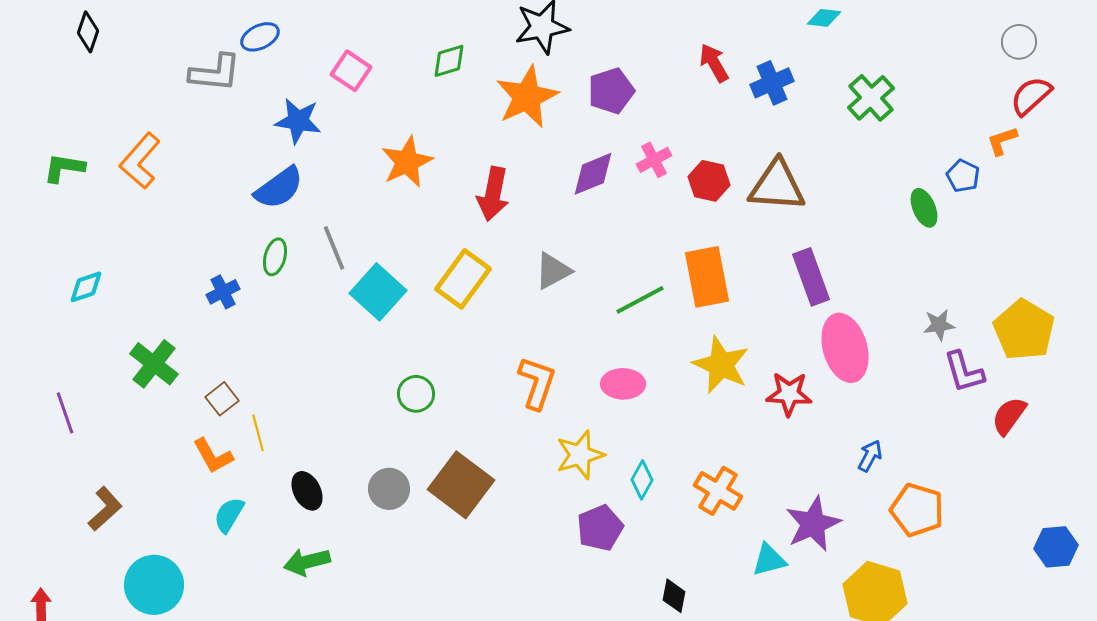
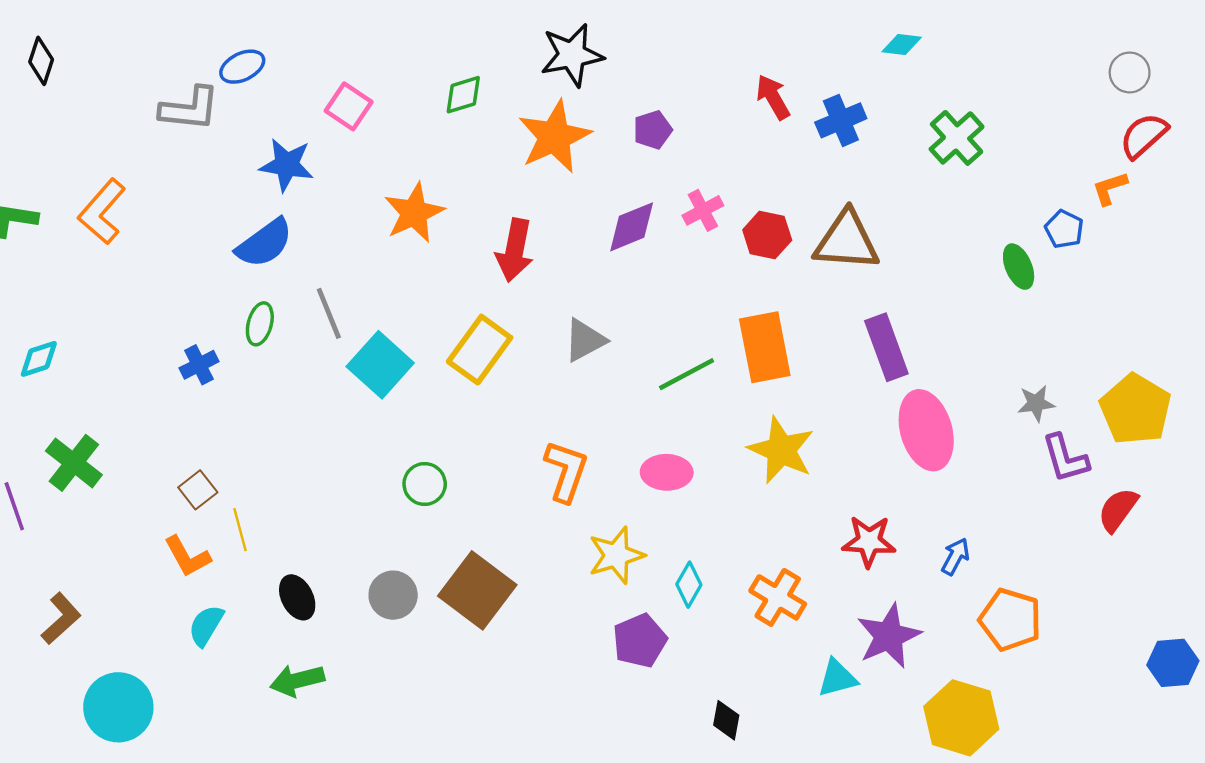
purple pentagon: (611, 91) -> (653, 130), size x0.7
green cross: (154, 364) -> (74, 463), moved
red star: (789, 394) -> (869, 541), moved

